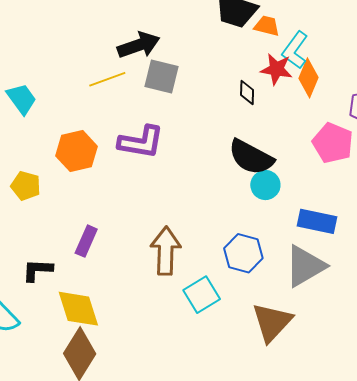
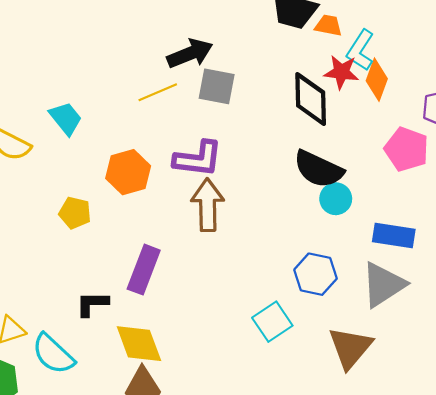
black diamond: (247, 92) -> (311, 99), size x2.0
purple rectangle: (86, 241) -> (144, 270), size x1.4
brown arrow: (166, 251) -> (208, 205), moved

